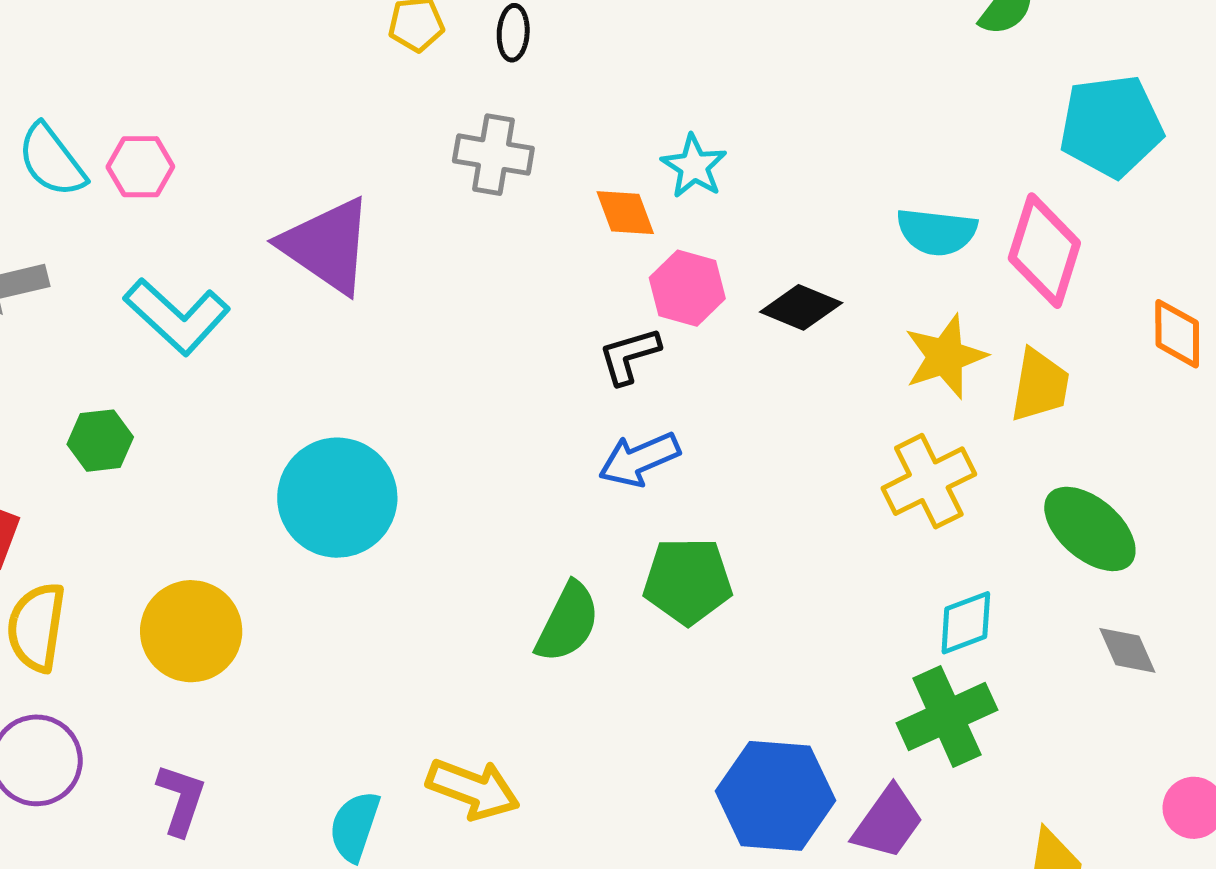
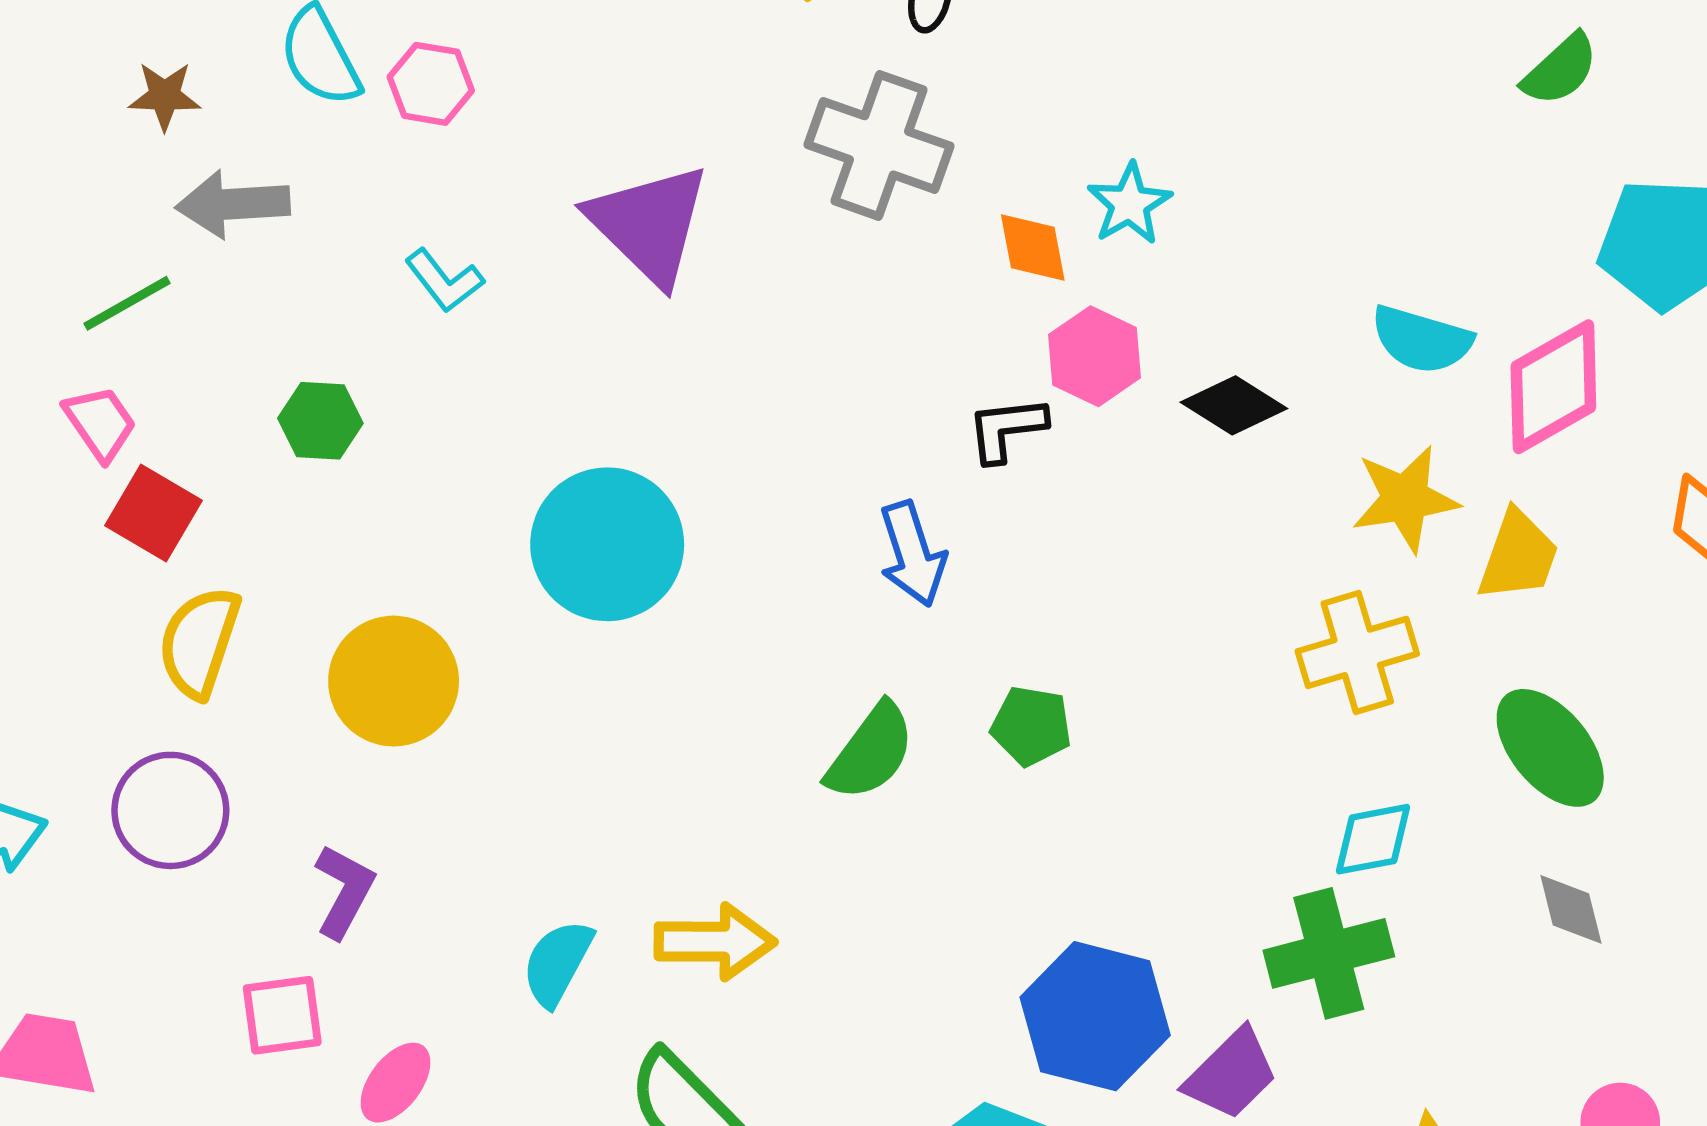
gray cross: (493, 155) -> (879, 145), size x1.4
pink diamond: (1044, 251) -> (1553, 387), turned 33
cyan L-shape: (177, 316) -> (444, 281), size x0.6
blue arrow: (639, 459) -> (912, 554), moved, turned -94
green pentagon: (688, 581) -> (1031, 726), size x0.7
yellow arrow: (473, 789) -> (715, 942), turned -30

